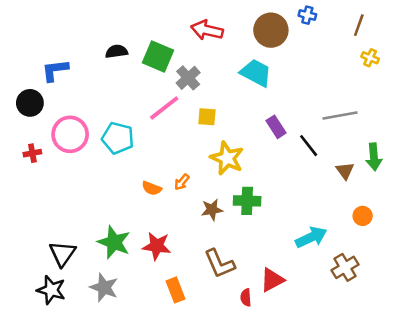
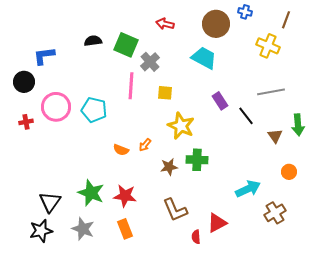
red arrow: (207, 30) -> (165, 24), size x0.7
yellow cross: (370, 58) -> (268, 46), moved, size x1.6
pink line: (164, 108) -> (131, 86), turned -48
black star: (51, 290) -> (41, 231), turned -30
orange rectangle: (176, 290) -> (125, 229), moved

